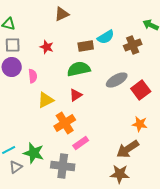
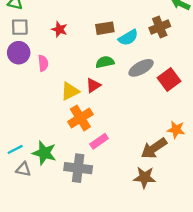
cyan semicircle: (106, 37) -> (128, 38), moved
green semicircle: (79, 69) -> (105, 62), moved, size x0.7
yellow triangle: (46, 100) -> (70, 91), moved
orange star: (140, 124) -> (176, 130), moved
gray triangle: (16, 167) -> (23, 169), turned 48

